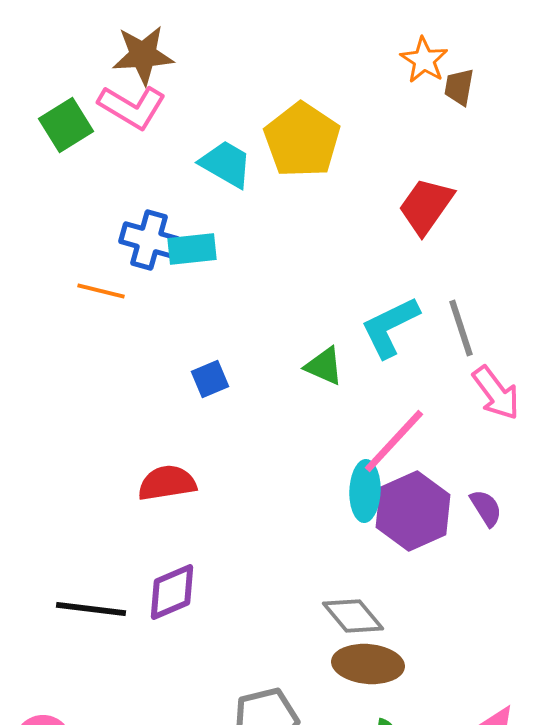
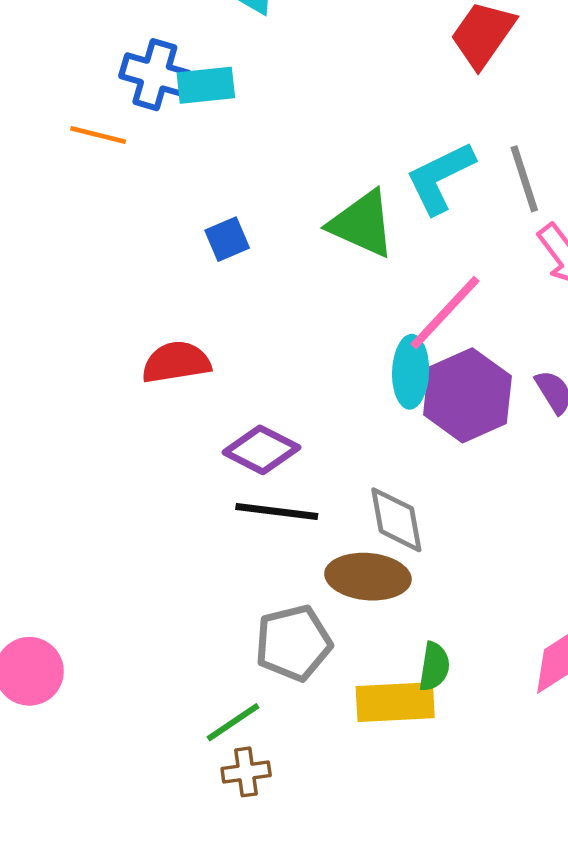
green triangle: (324, 366) -> (362, 224), size x1.5
purple diamond: (172, 592) -> (261, 450), moved, turned 50
black line: (91, 609) -> (277, 511), moved
gray diamond: (353, 616) -> (396, 520), turned 30
brown ellipse: (368, 664) -> (368, 577), moved

